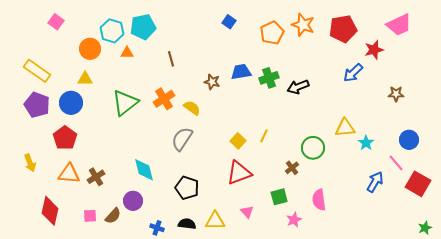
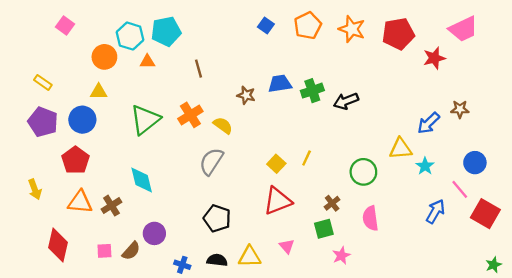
orange pentagon: (272, 33) -> (308, 26), moved
yellow rectangle: (37, 71) -> (43, 82), size x0.6
blue arrow: (353, 73) -> (428, 123), moved
brown cross: (292, 168) -> (332, 203), moved
cyan diamond: (144, 170) -> (142, 180), moved
pink semicircle: (319, 200) -> (370, 218), moved

